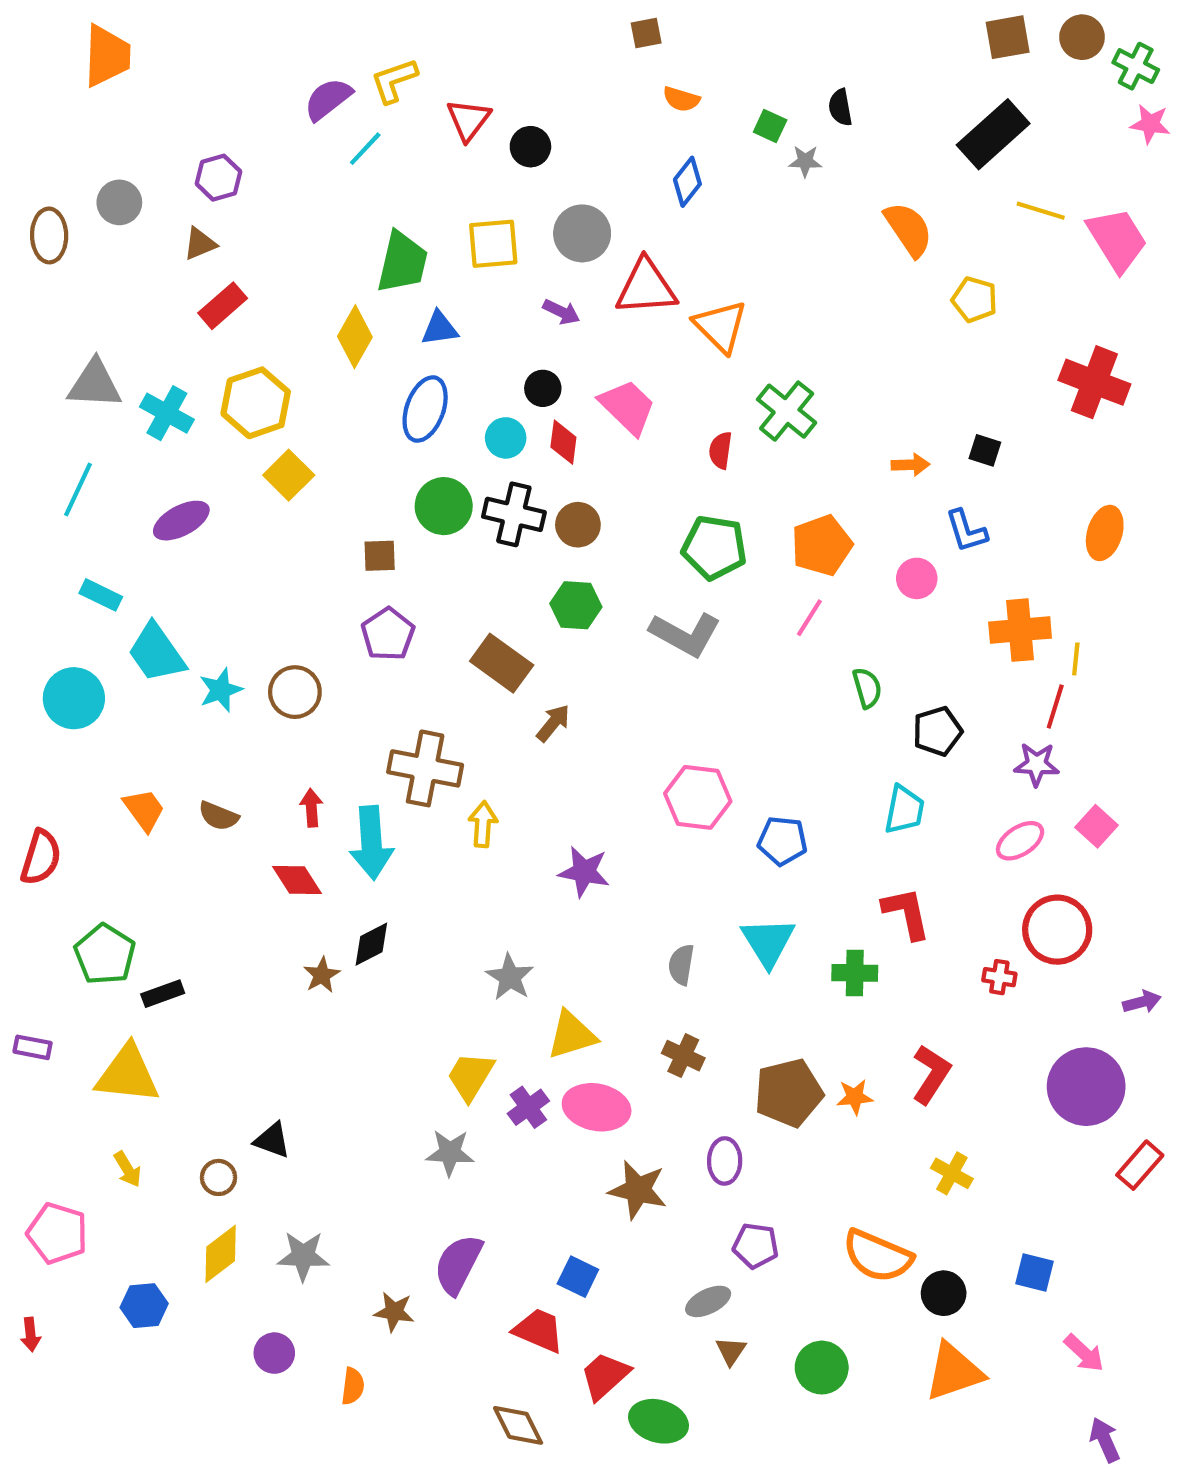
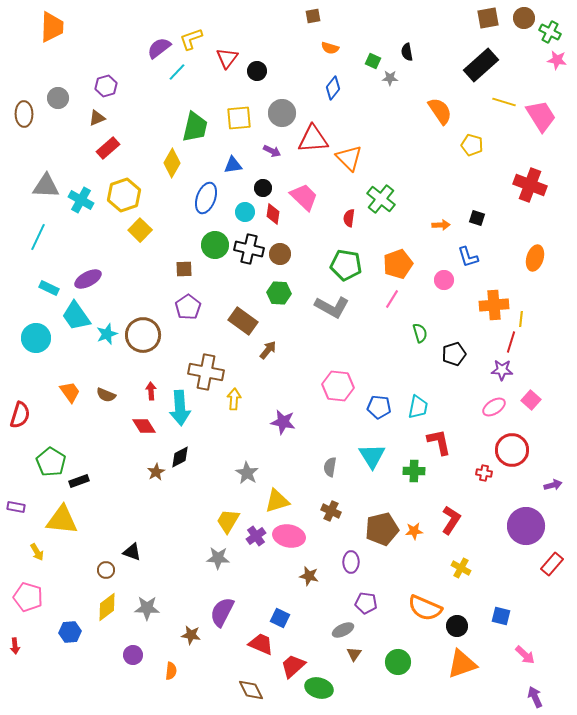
blue triangle: (440, 328) -> (233, 165), moved
purple ellipse: (181, 521) -> (88, 279), moved
brown circle: (295, 692) -> (143, 335), size x1.4
cyan trapezoid: (904, 810) -> (418, 407), moved
yellow arrow: (128, 1169) -> (37, 552), moved
brown star: (638, 1190) -> (309, 576), size x0.7

